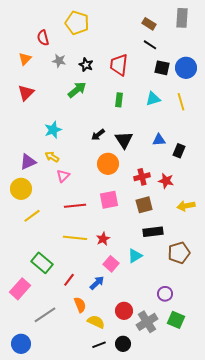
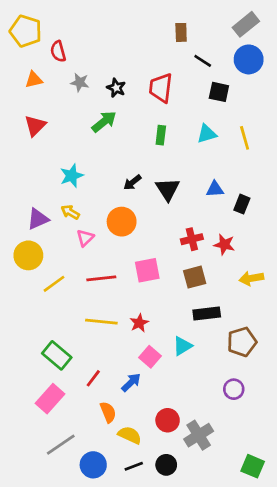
gray rectangle: (182, 18) -> (246, 24), turned 48
yellow pentagon: (77, 23) -> (26, 31), moved
brown rectangle: (149, 24) -> (181, 32), moved, turned 56
orange triangle: (25, 59) -> (34, 80), turned 32
blue circle: (186, 68) -> (249, 59), moved
orange circle: (108, 164) -> (122, 222), moved
yellow line: (32, 216) -> (54, 284), moved
pink rectangle: (20, 289) -> (50, 399), moved
purple circle: (165, 294) -> (234, 389), moved
gray line: (45, 315) -> (61, 445), moved
green square: (176, 320) -> (253, 466), moved
blue circle: (21, 344) -> (93, 465), moved

